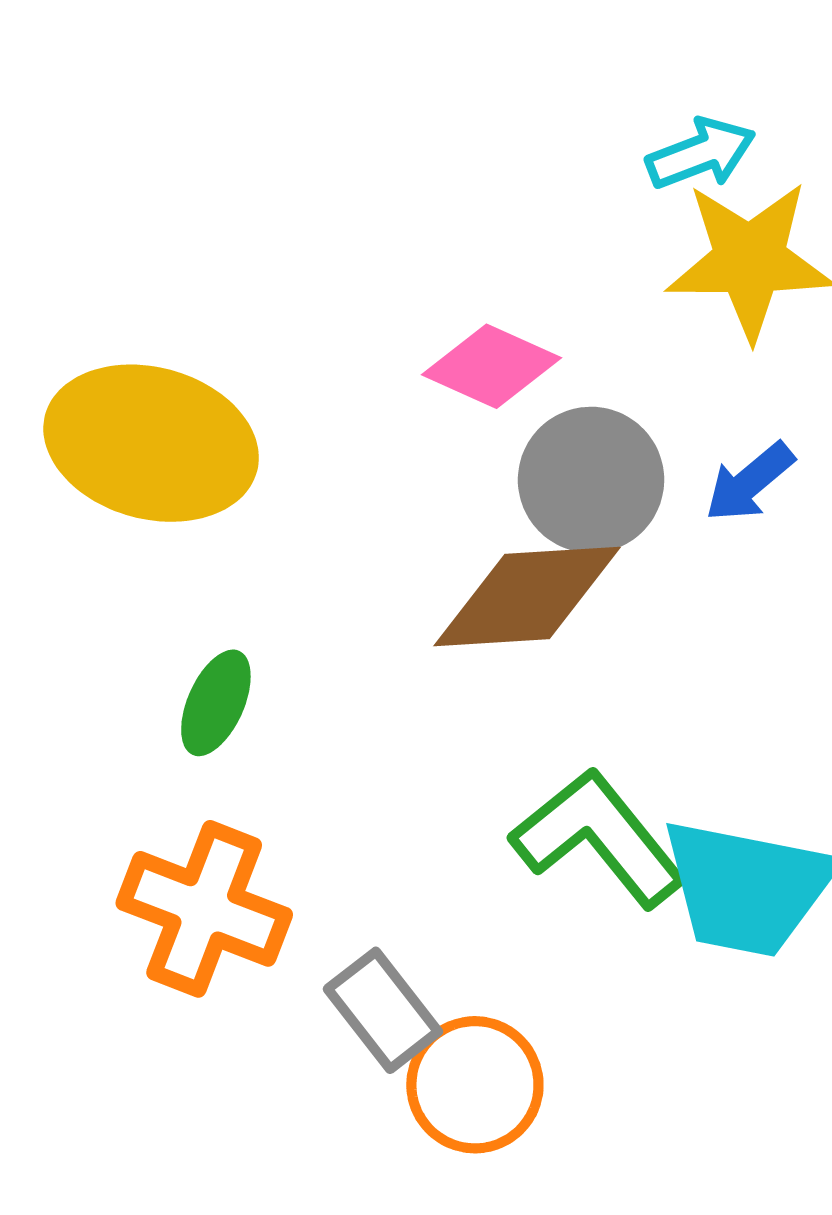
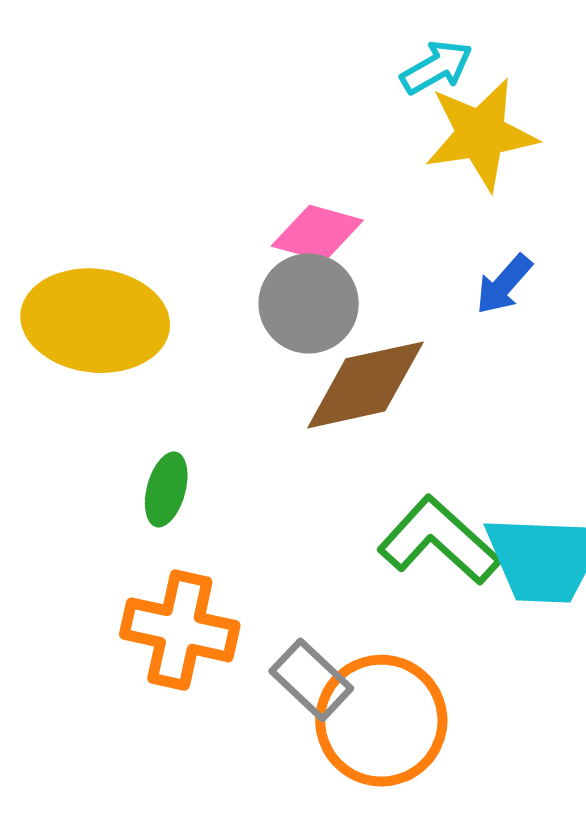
gray circle: (591, 480) -> (309, 304), moved
orange circle: (475, 1085) -> (381, 721), size x1.4

